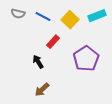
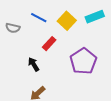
gray semicircle: (18, 14) -> (13, 28), moved

